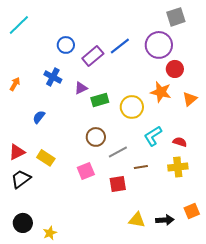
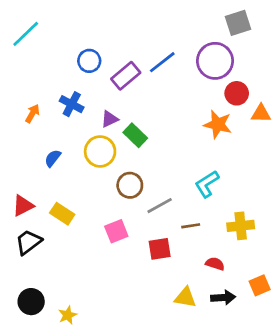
orange arrow: (15, 84) -> (32, 114), moved
orange triangle: (190, 99) -> (261, 114), moved, turned 42
green rectangle: (100, 100) -> (135, 135), turned 60
yellow circle: (132, 107) -> (100, 151), moved
red semicircle: (180, 142) -> (215, 264), moved

